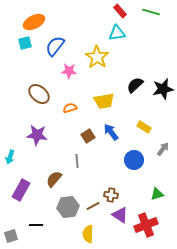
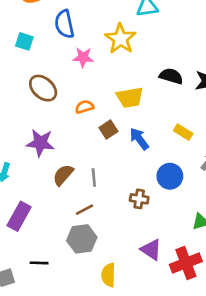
cyan square: (25, 43) -> (24, 41), moved, turned 32
blue semicircle: (55, 46) -> (64, 24), turned -50
black semicircle: (135, 85) -> (171, 76), turned 60
brown square: (88, 136) -> (108, 129), moved
brown semicircle: (54, 179) -> (63, 175), moved
brown cross: (111, 195) -> (139, 199), moved
brown line: (93, 206) -> (84, 210), moved

